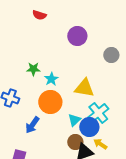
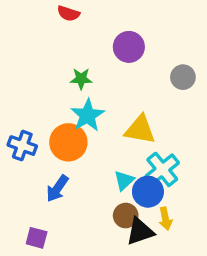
green star: (33, 69) -> (81, 79), moved
cyan star: (51, 79) -> (87, 115), size x1.5
orange circle: (50, 102) -> (68, 142), moved
yellow arrow: (100, 144) -> (165, 219), turned -136

